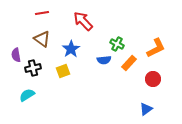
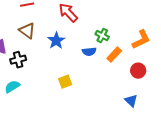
yellow square: (63, 71) -> (65, 82), moved
blue triangle: (146, 109) -> (131, 101), turned -40

